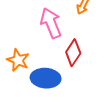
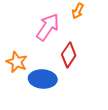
pink arrow: (51, 23) -> (48, 27), turned 56

